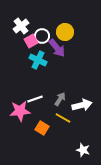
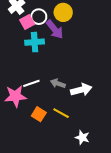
cyan cross: (38, 60) -> (35, 42), turned -30
gray arrow: (60, 99) -> (58, 83), turned -104
yellow line: (63, 118) -> (61, 113), moved

